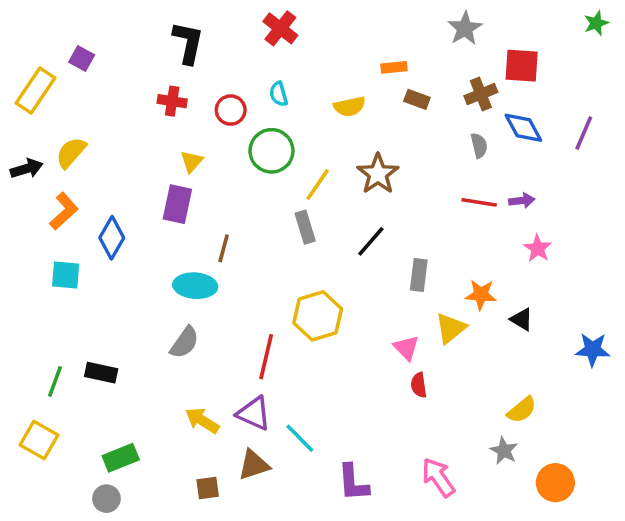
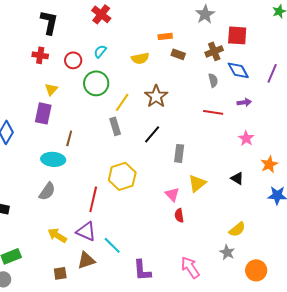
cyan semicircle: (279, 94) -> (100, 51), turned 56
purple arrow: (522, 201) -> (244, 102), moved
orange star: (481, 295) -> (269, 164), moved, turned -30

